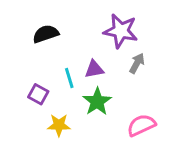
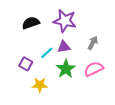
purple star: (121, 31) -> (65, 21), moved
cyan line: (69, 78) -> (47, 53), turned 64
pink semicircle: (141, 125) -> (94, 69), moved

